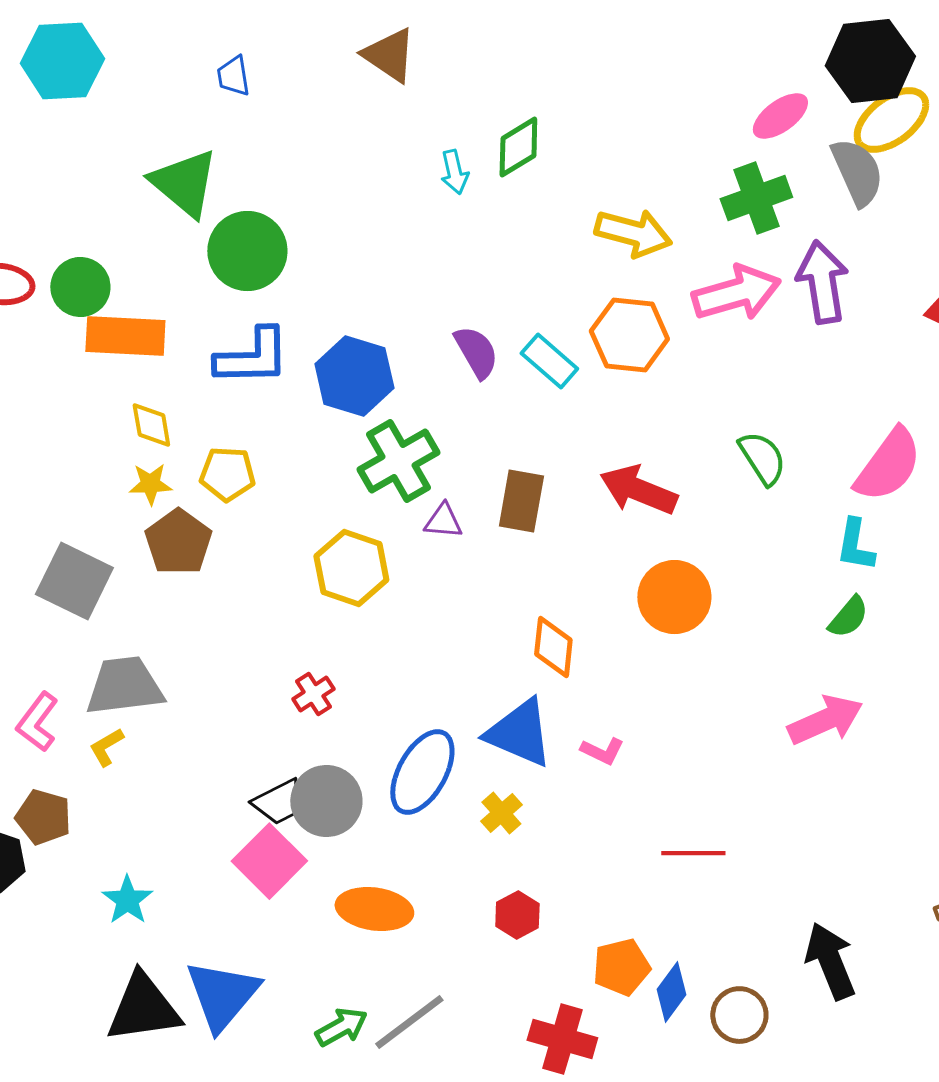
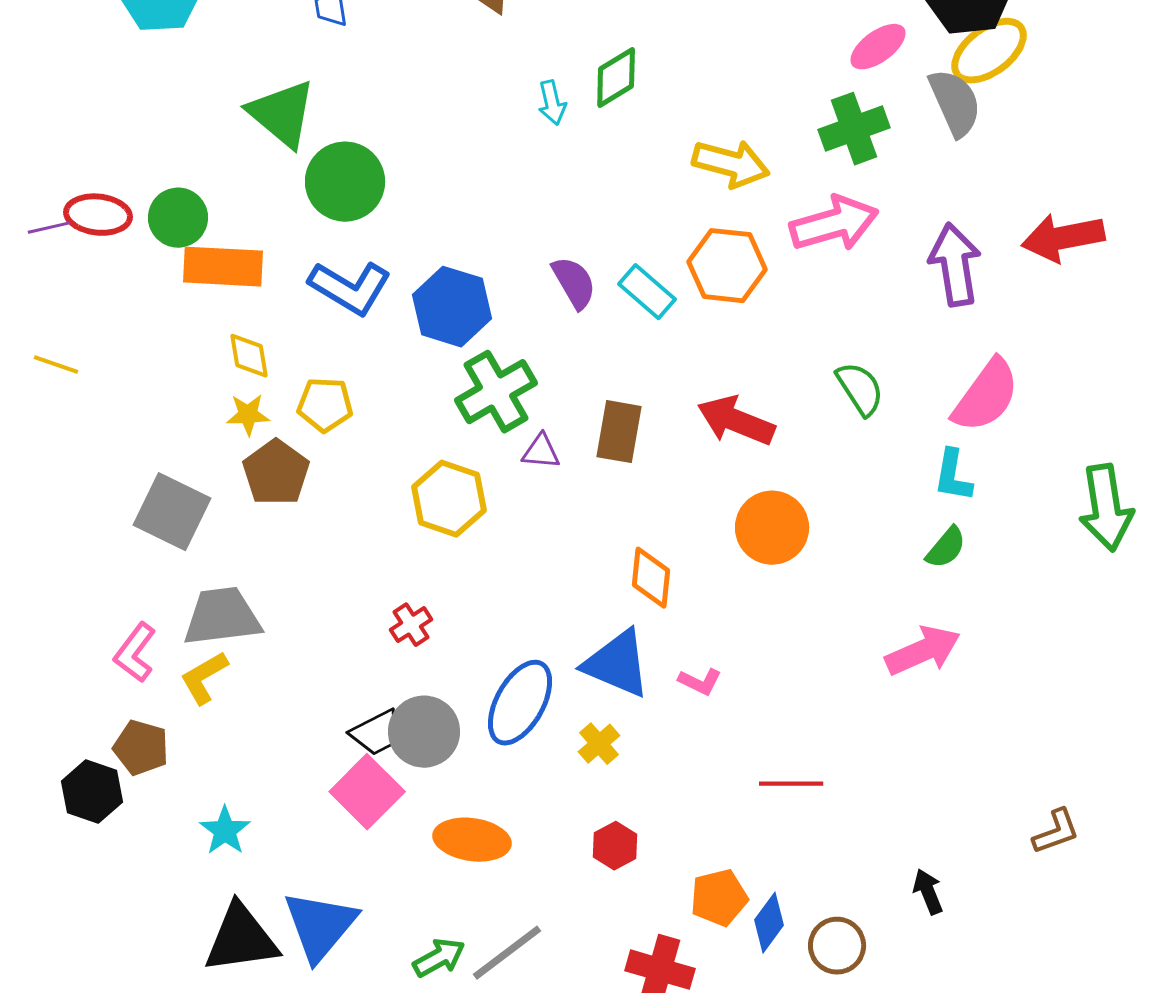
purple arrow: (822, 282) -> (955, 265), moved
blue L-shape: (252, 357) -> (350, 288), turned 32
yellow L-shape: (106, 747) -> (204, 678), size x1.4
black arrow: (830, 961) -> (928, 892), size x0.6

